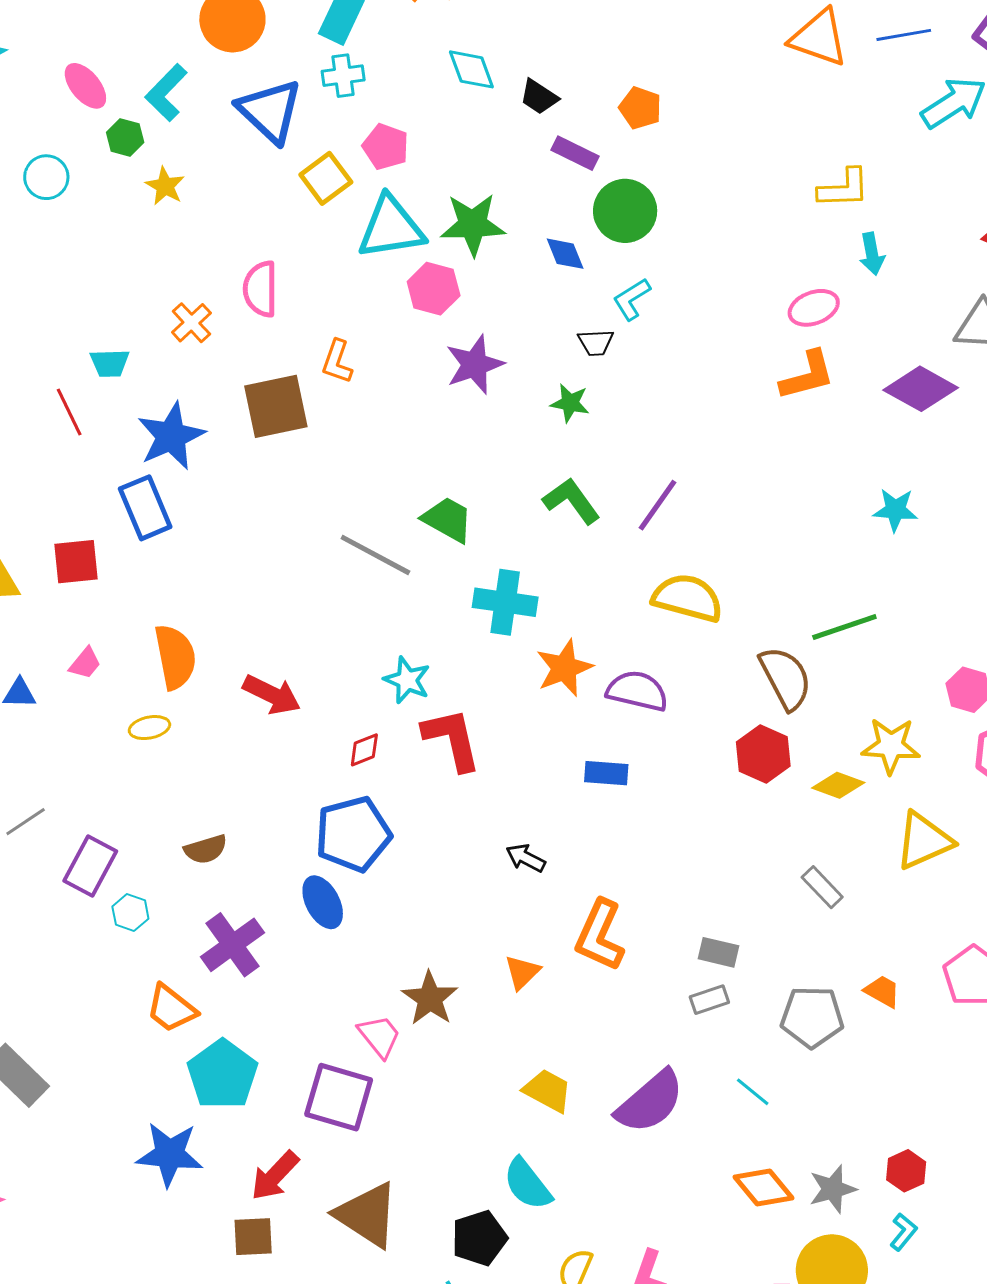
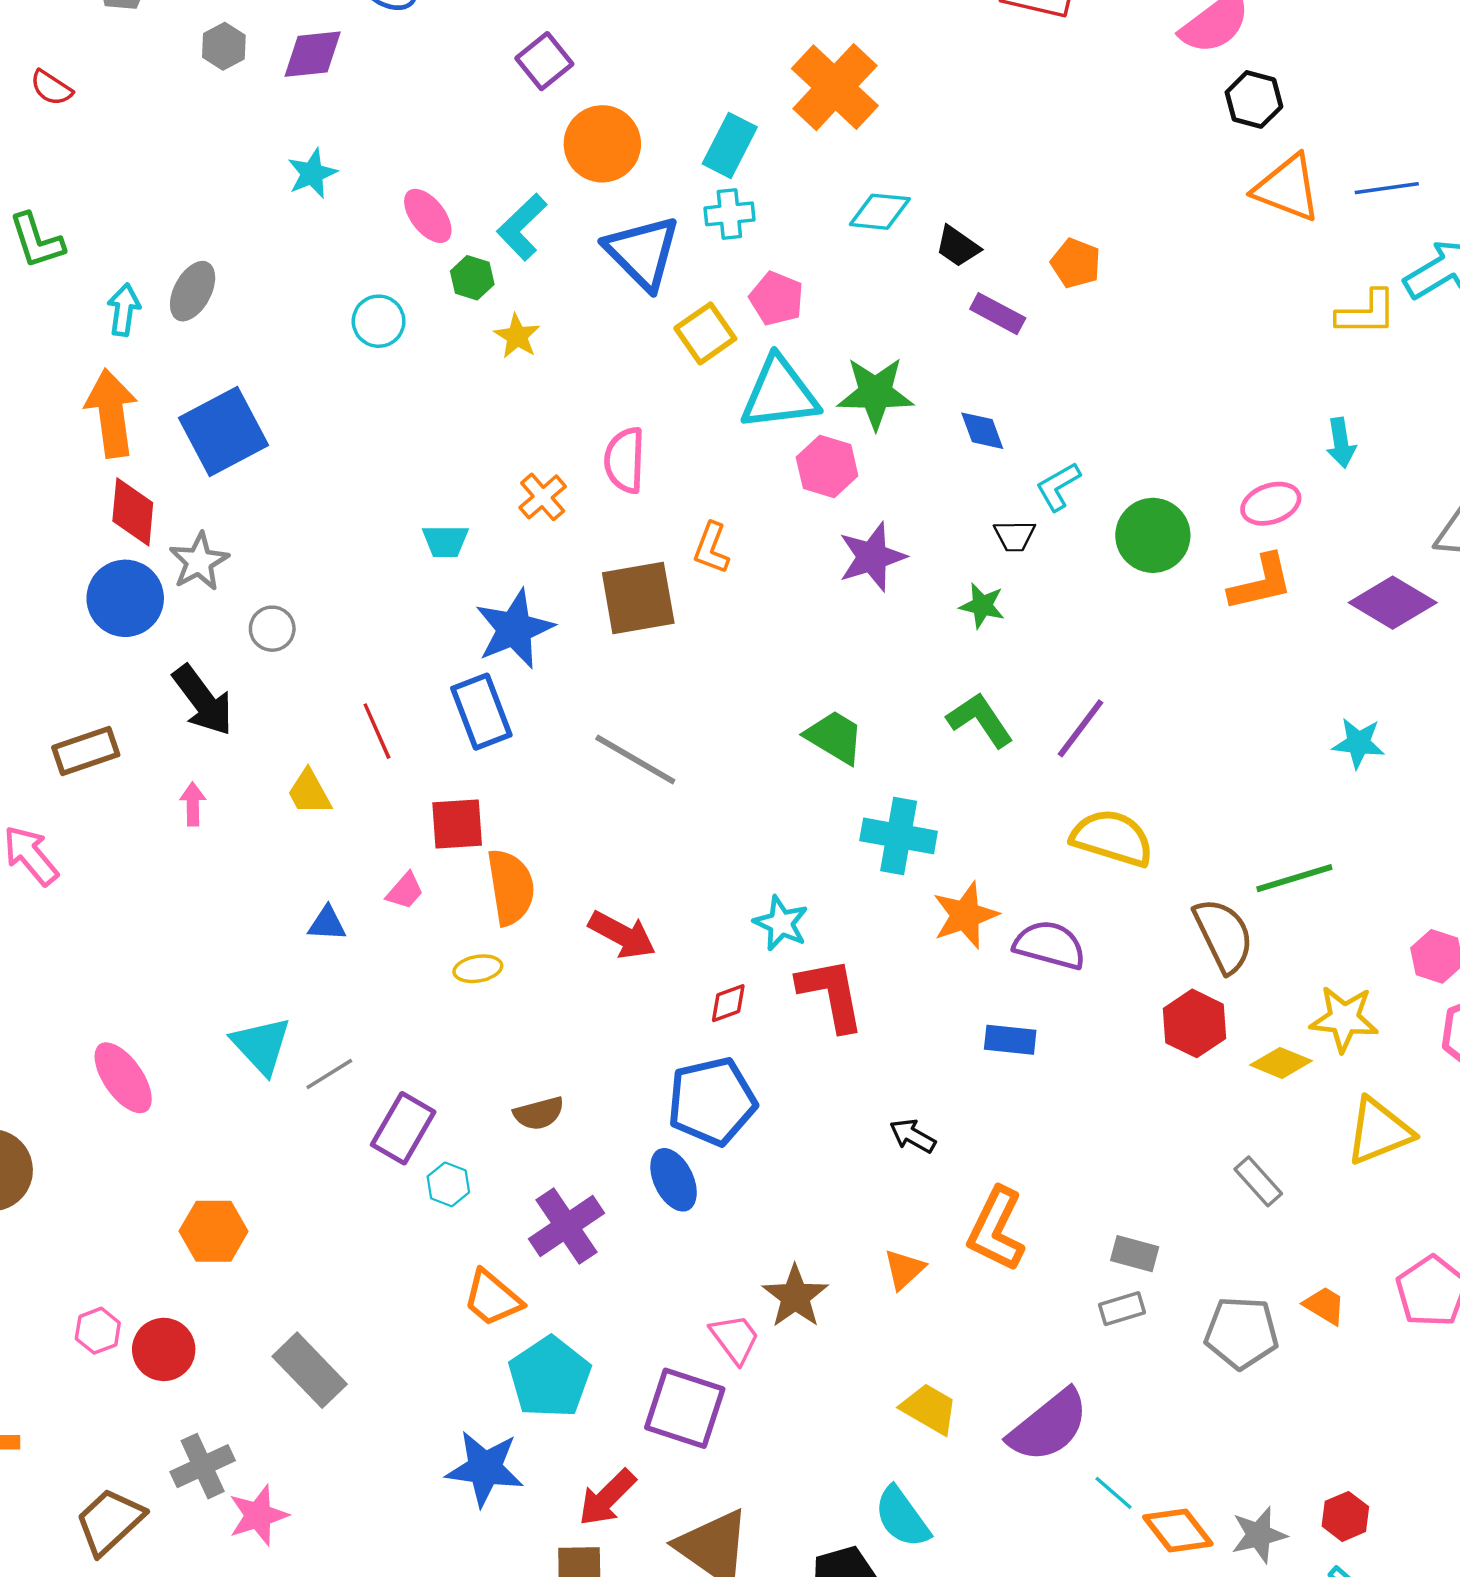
cyan diamond: (471, 69) -> (880, 212), turned -66
yellow L-shape: (844, 188) -> (1367, 313), moved
green circle: (625, 211) -> (1153, 535), moved
red line: (69, 412) -> (377, 731), moved
gray line: (375, 555) -> (635, 760), moved
red square: (76, 562) -> (457, 824), moved
cyan line: (753, 1092) -> (1113, 1493), moved

